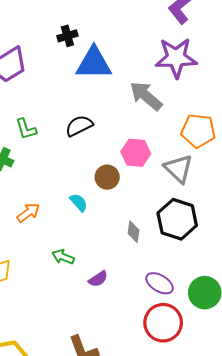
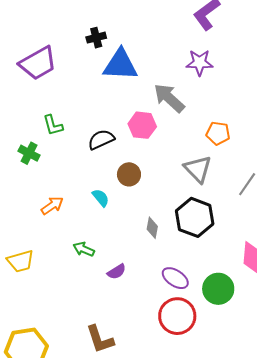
purple star: (176, 58) -> (199, 63), size x0.7
black semicircle: (79, 126) -> (101, 139), moved
orange pentagon: (198, 131) -> (218, 133), size x0.7
pink hexagon: (136, 153) -> (142, 125), moved

